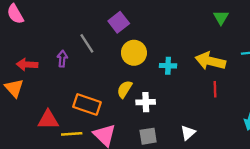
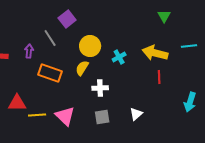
purple square: (119, 22) -> (67, 19), moved
cyan cross: (168, 66) -> (119, 57), turned -32
yellow semicircle: (125, 89) -> (82, 68), moved
orange rectangle: (87, 104) -> (50, 73), moved

